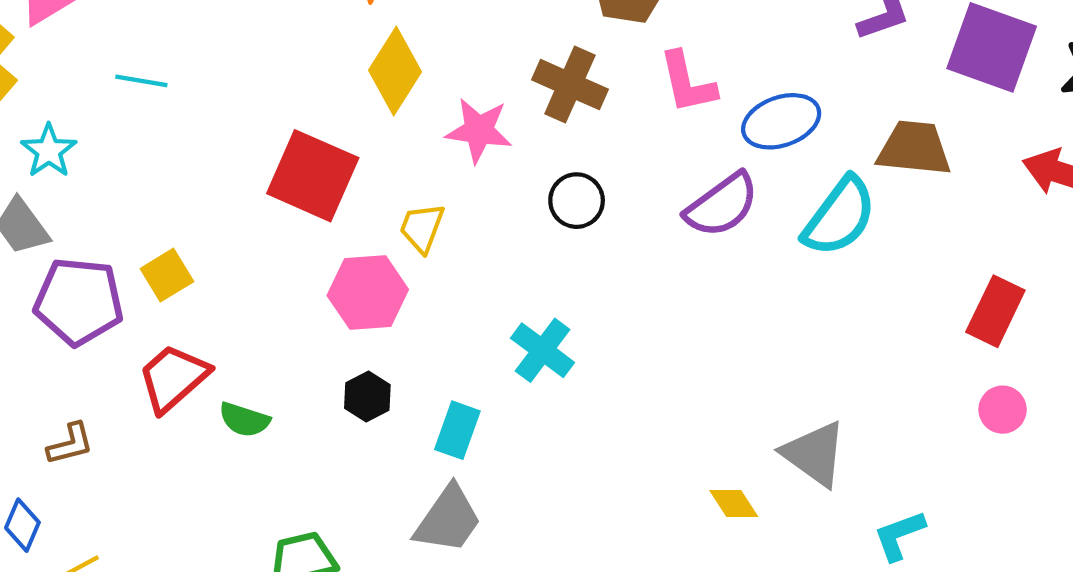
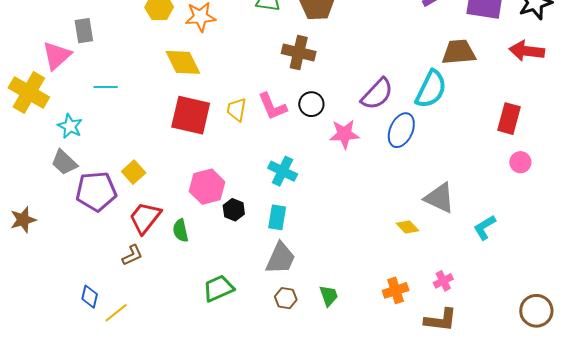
yellow diamond: (395, 71) -> (183, 62), moved, turned -48
pink L-shape: (688, 83) -> (272, 106), moved
blue ellipse: (781, 121) -> (401, 130), moved, turned -36
pink star: (479, 130) -> (344, 134), moved
yellow trapezoid: (422, 228) -> (237, 110), moved
pink hexagon: (368, 293) -> (207, 187), moved
cyan cross: (543, 350) -> (283, 171), moved
green semicircle: (244, 420) -> (181, 231), turned 70
brown L-shape: (70, 444) -> (132, 255), moved

